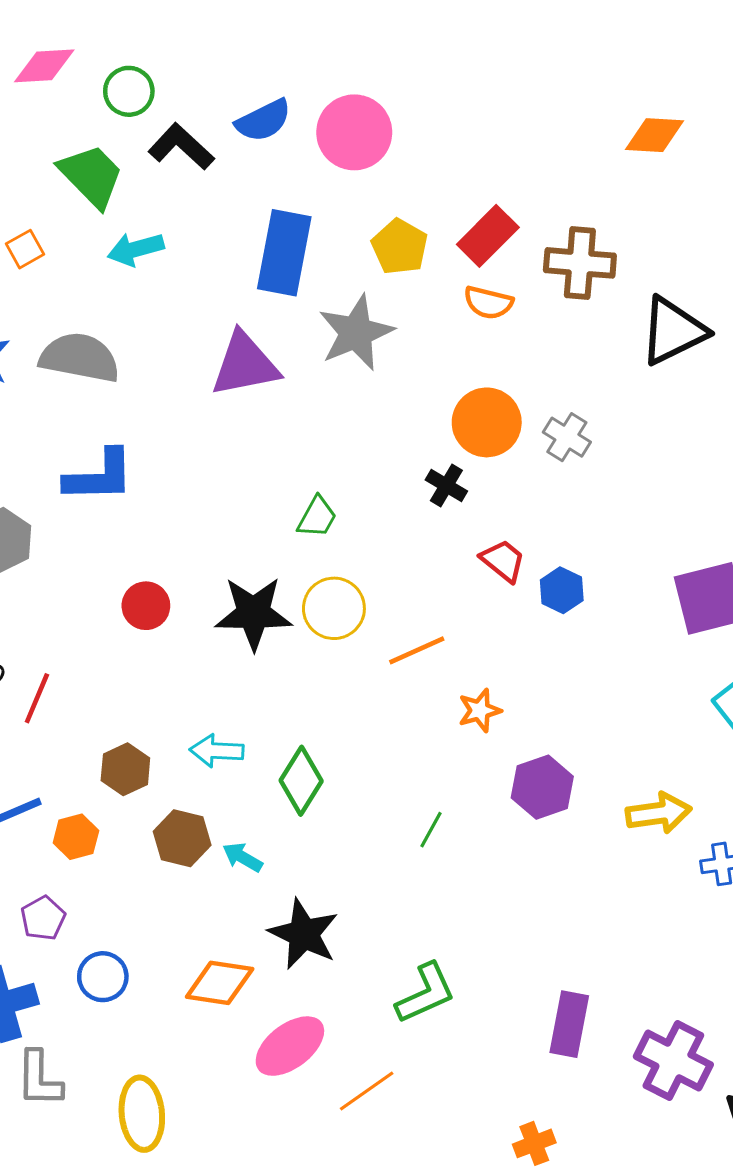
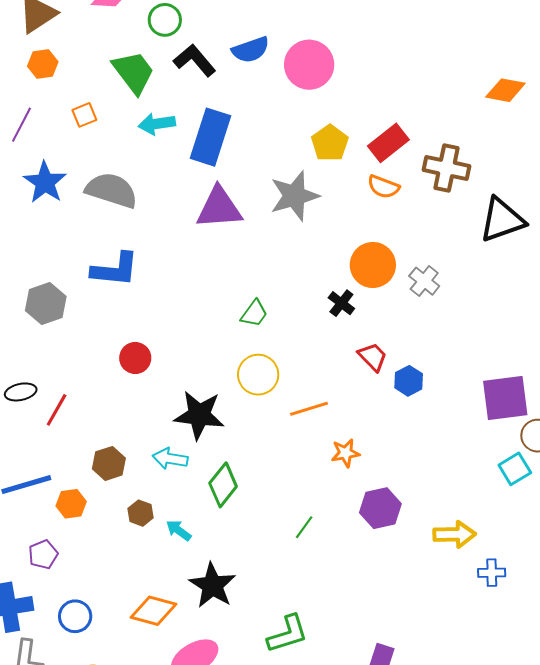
blue rectangle: (284, 253) -> (211, 137), moved
black star: (253, 613) -> (199, 415), moved
brown hexagon: (182, 838) -> (141, 513), size x0.7
blue circle: (103, 977) -> (75, 616), moved

